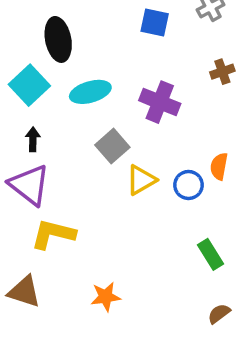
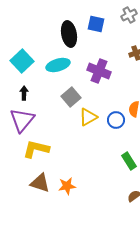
black ellipse: (58, 39) -> (69, 34), moved
purple triangle: (29, 185) -> (22, 120), turned 32
brown triangle: (24, 292) -> (40, 183), moved

